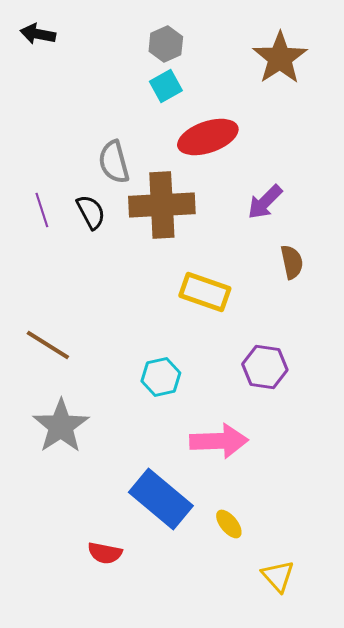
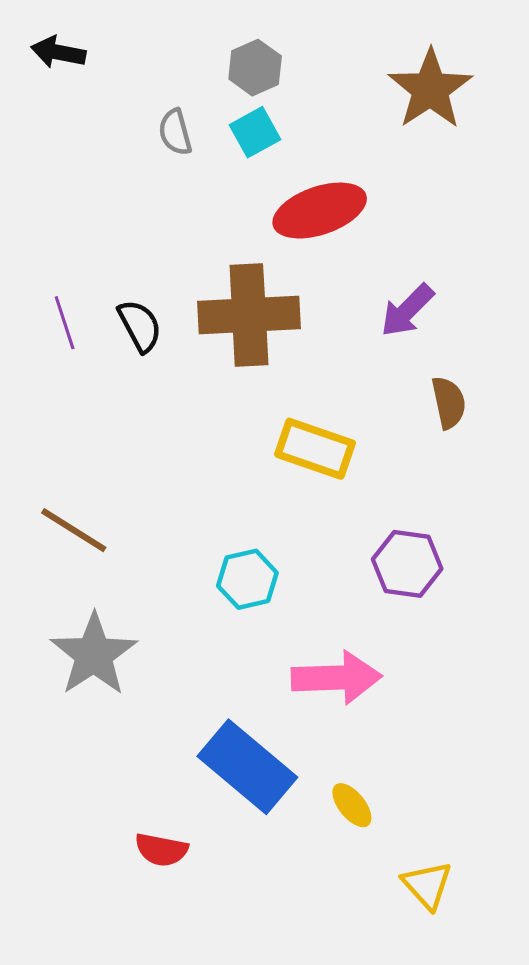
gray semicircle: (114, 162) -> (175, 132), moved, size x0.7

